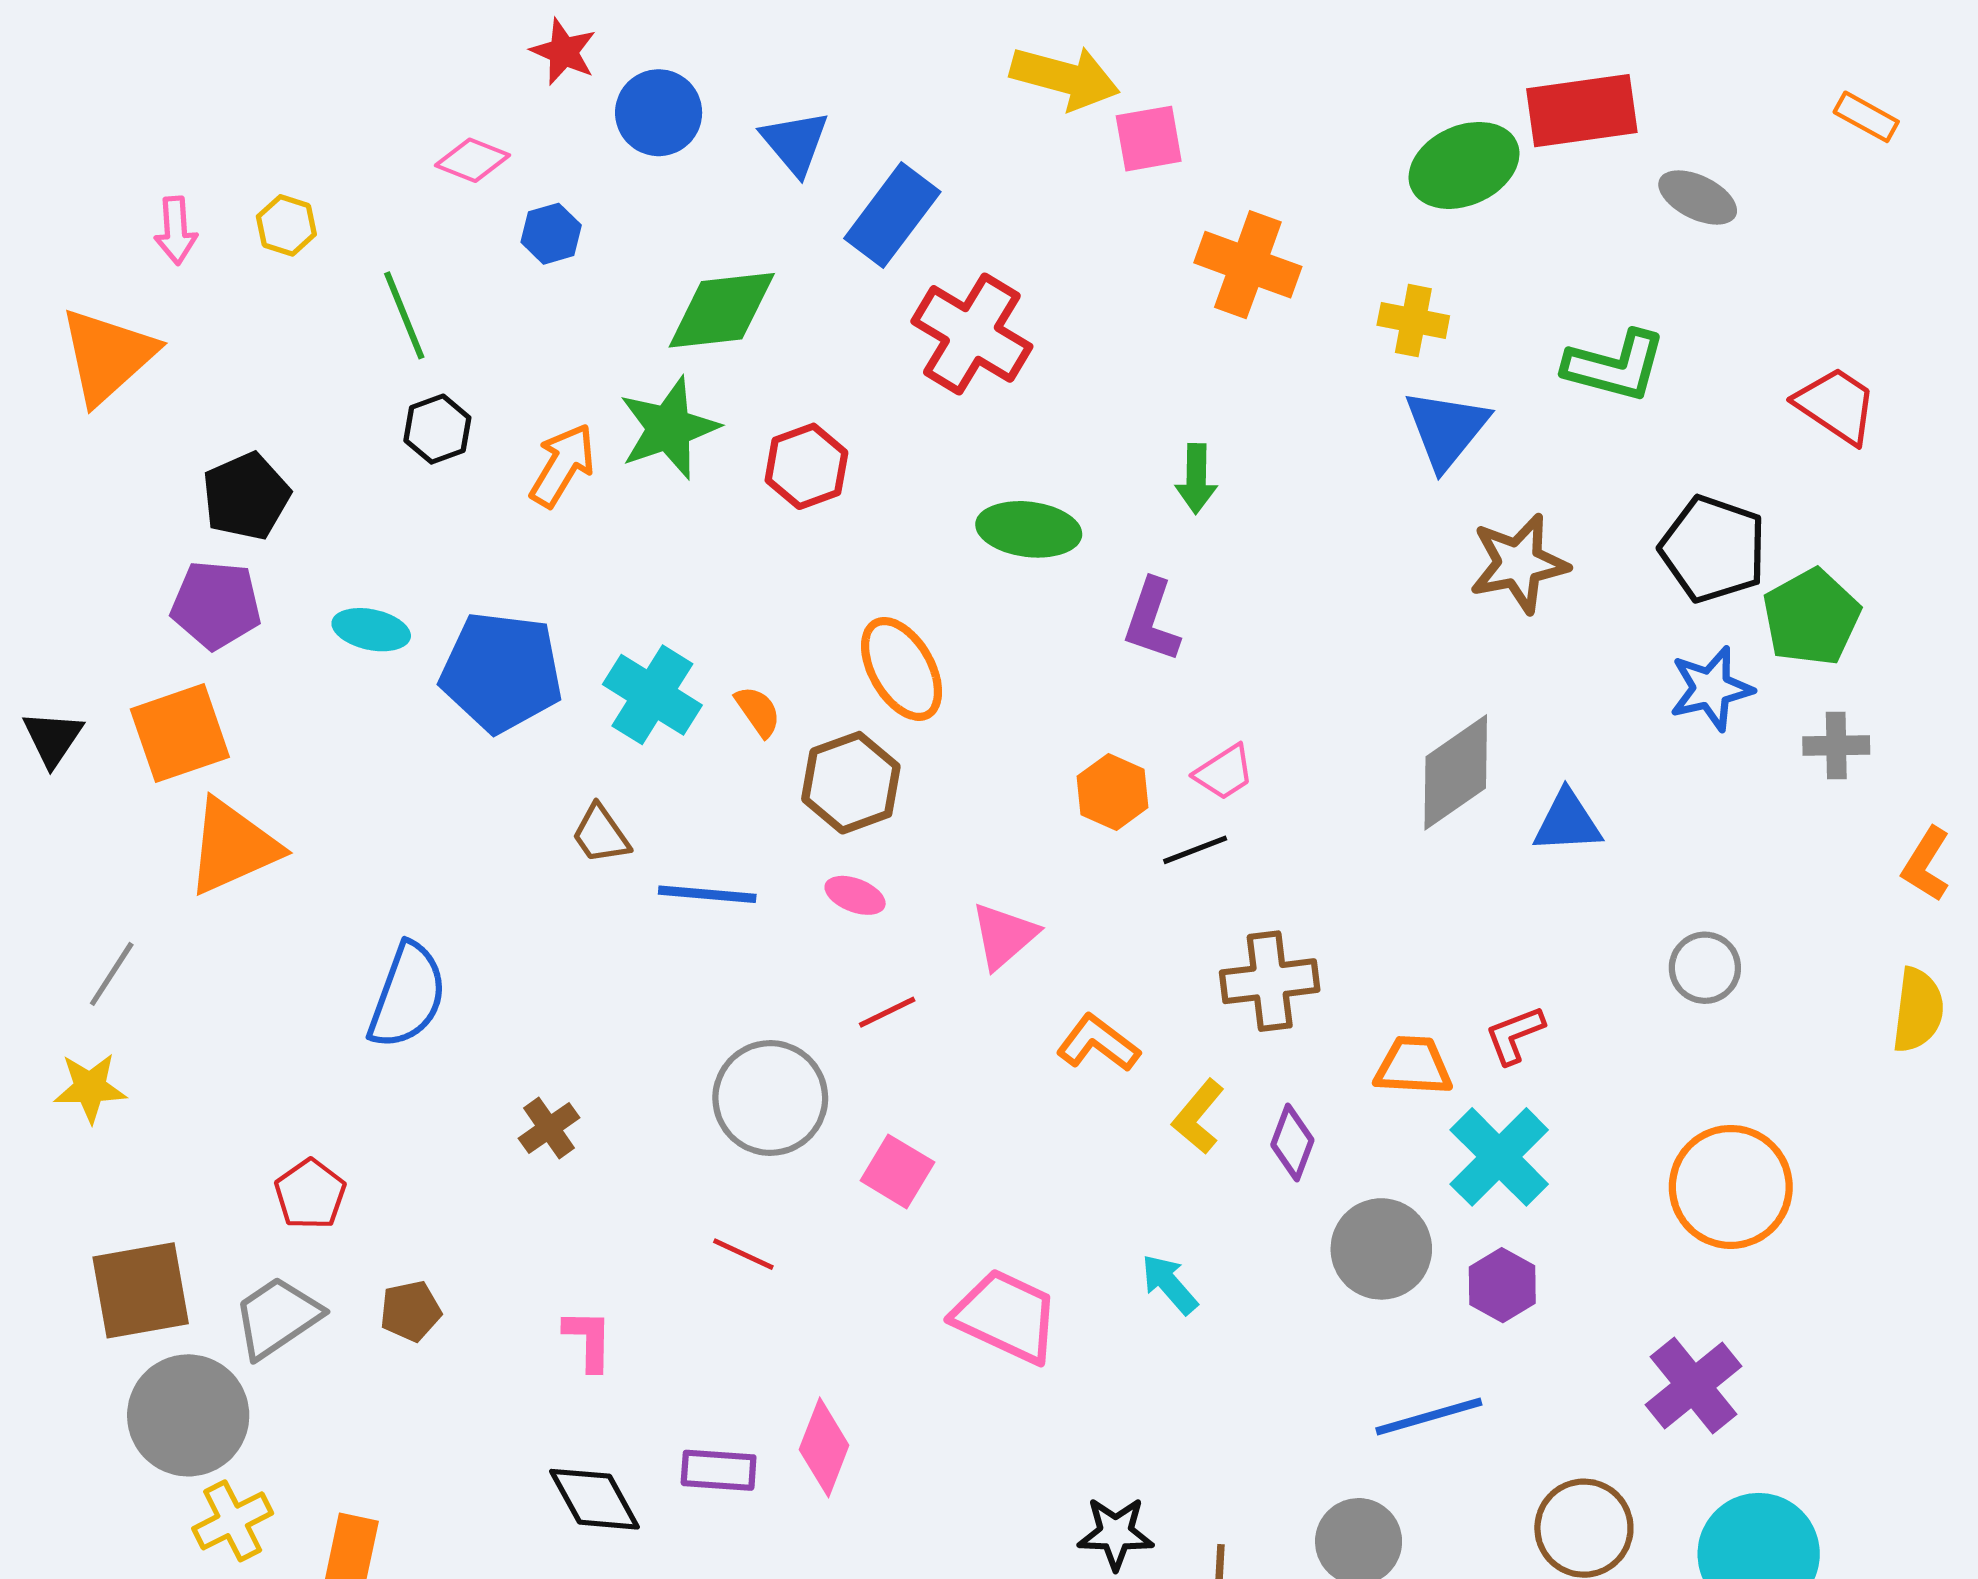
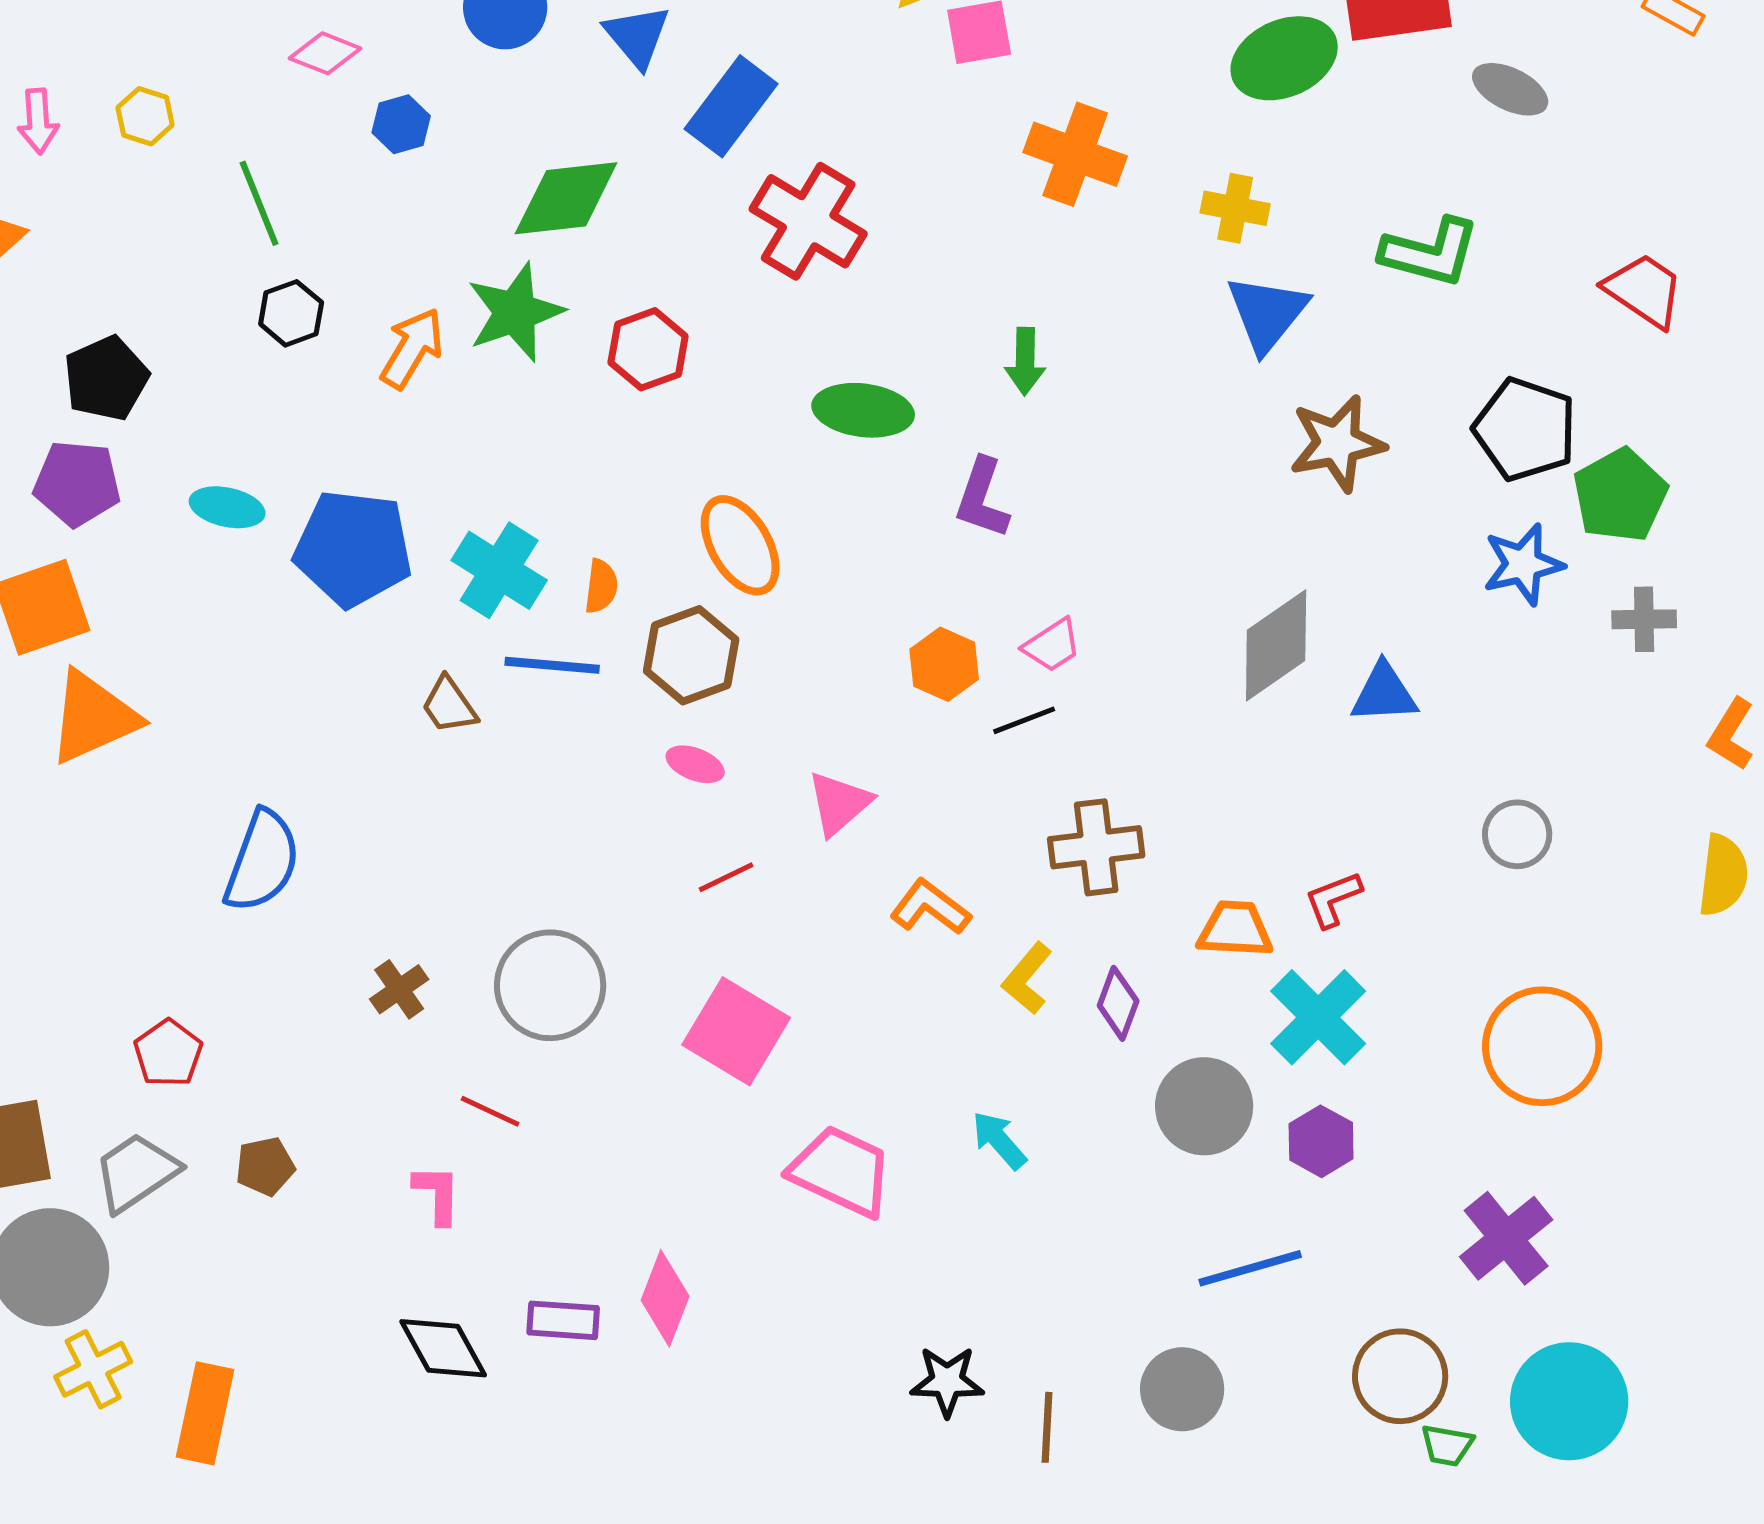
orange semicircle: (758, 711) -> (601, 586), turned 42
blue line: (707, 894) -> (552, 665), moved
gray circle: (770, 1098) -> (550, 985), moved
pink square: (897, 1171) -> (736, 1031), size x1.5
red line: (743, 1254) -> (490, 1111), moved

